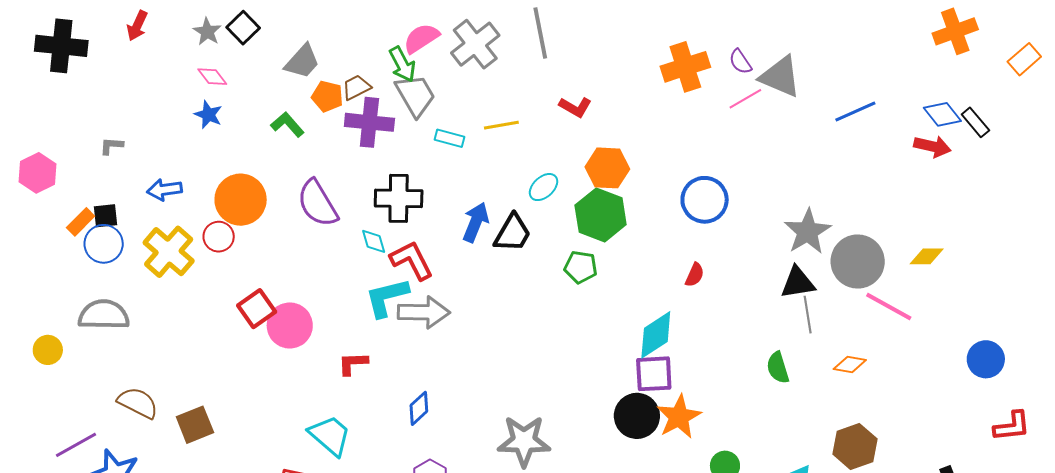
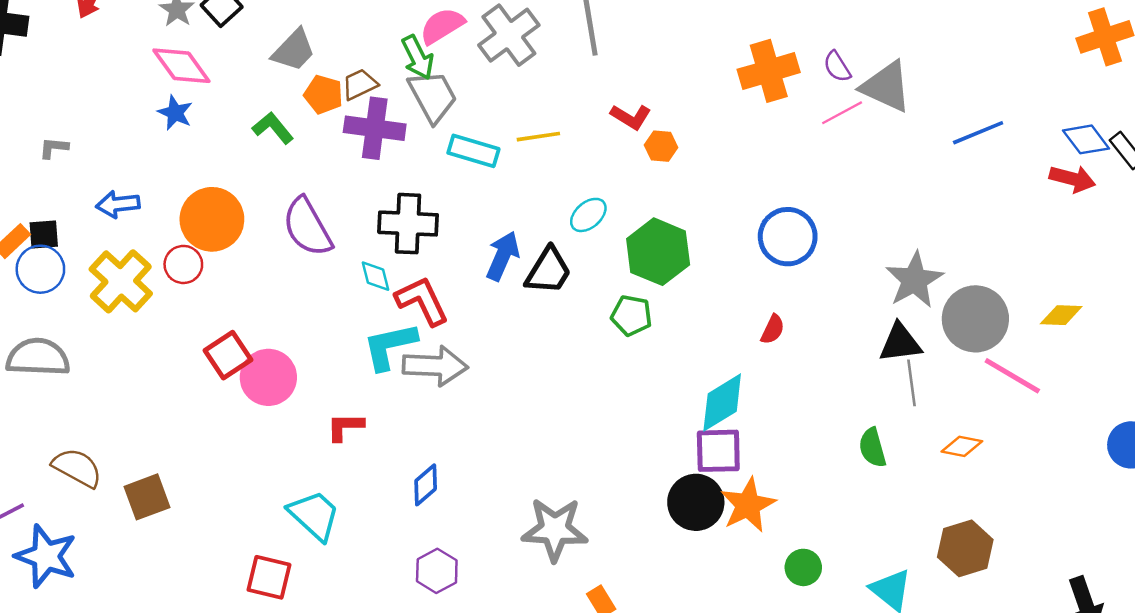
pink diamond: (212, 77) -> (181, 66), size x1.6
cyan rectangle: (449, 138) -> (473, 151), size x1.4
orange hexagon: (607, 168) -> (661, 146), moved, size x0.6

